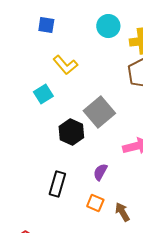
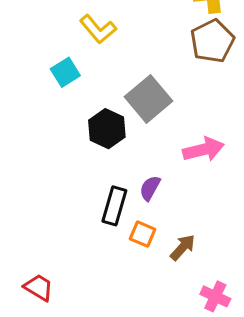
black rectangle: (57, 184) -> (114, 206), moved
brown arrow: (122, 212) -> (183, 247), turned 72

